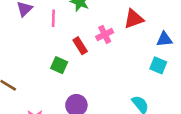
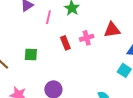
green square: (59, 65) -> (31, 54), moved, turned -32

